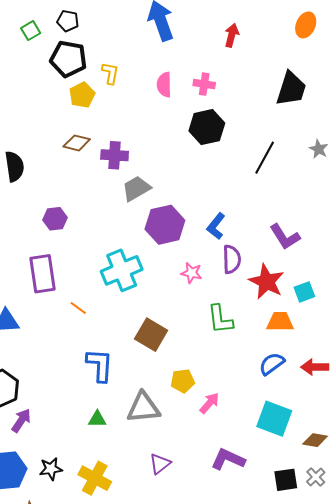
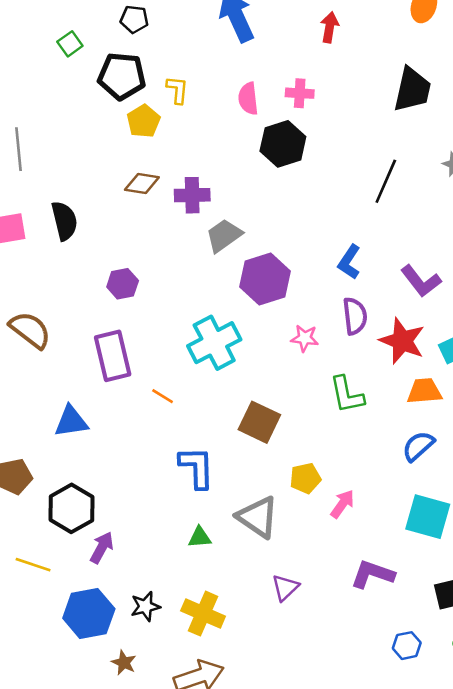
black pentagon: (68, 21) -> (134, 19), moved
black hexagon: (207, 127) -> (283, 144), moved
blue L-shape: (216, 226) -> (349, 262), moved
gray triangle: (143, 408) -> (258, 517), turned 45

